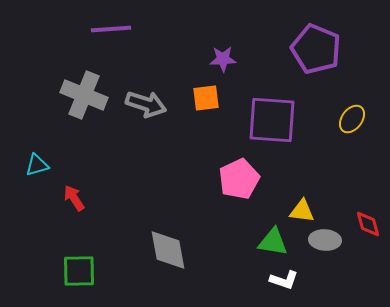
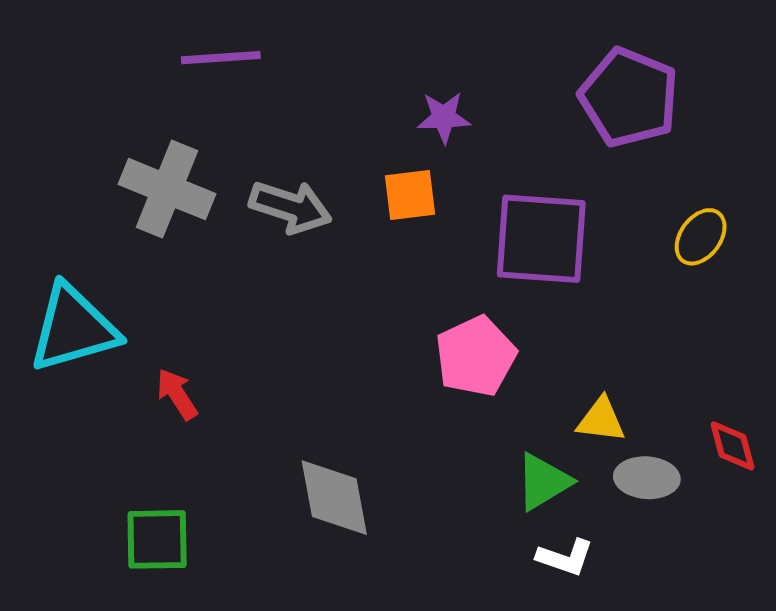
cyan triangle: (37, 165) -> (73, 328), size x2.0
red arrow: (74, 198) -> (177, 394), moved
green triangle: (273, 242) -> (543, 482), turned -40

